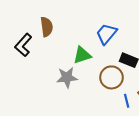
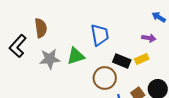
blue trapezoid: (106, 34) -> (100, 35), turned 130
gray star: (67, 77) -> (50, 59), moved

